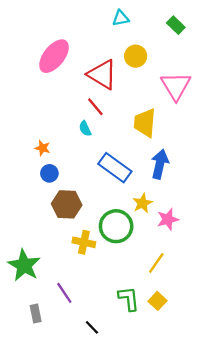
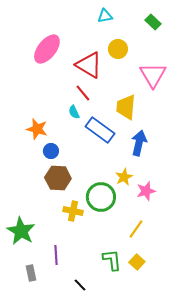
orange star: (43, 148) -> (37, 129), size x1.5
blue rectangle: (115, 168) -> (100, 130), moved
blue circle: (49, 173) -> (51, 151), moved
purple line: (64, 293) -> (56, 255), turned 30

